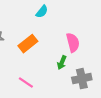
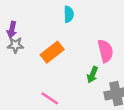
cyan semicircle: (42, 12) -> (69, 14), turned -40

